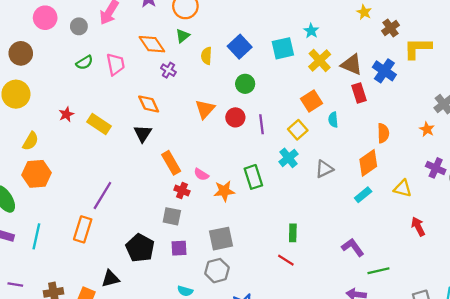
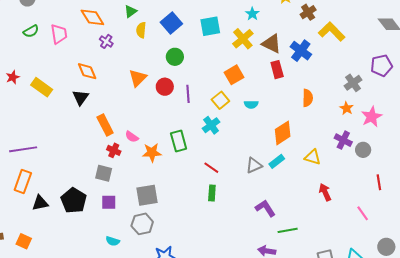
cyan star: (311, 31) -> (252, 14), moved
green triangle: (183, 36) -> (131, 11), moved
yellow L-shape: (418, 48) -> (332, 32), turned 44
cyan semicircle: (333, 120) -> (251, 104), moved, turned -88
orange star: (427, 129) -> (347, 108), moved
orange semicircle: (383, 133) -> (308, 98), moved
gray triangle: (324, 169) -> (254, 165), moved
purple line: (102, 196) -> (23, 149), moved, turned 48
red line: (286, 260) -> (211, 168), moved
black triangle: (110, 279) -> (40, 203), moved

